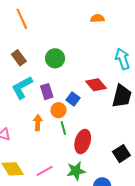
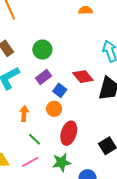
purple rectangle: (47, 92) -> (44, 77), moved, turned 70
orange circle: (58, 110) -> (54, 109), moved
green line: (63, 128) -> (35, 139), moved, turned -32

